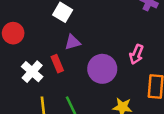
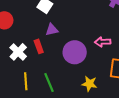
pink arrow: (136, 54) -> (103, 42), turned 63

